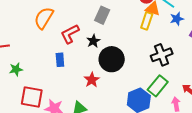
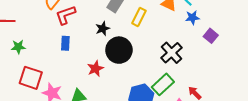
yellow rectangle: (147, 21) -> (139, 17), moved
red L-shape: (70, 34) -> (66, 15), moved
black cross: (162, 55) -> (171, 53), turned -30

